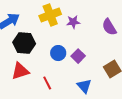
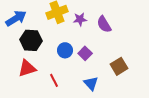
purple semicircle: (109, 27) -> (104, 24), moved

